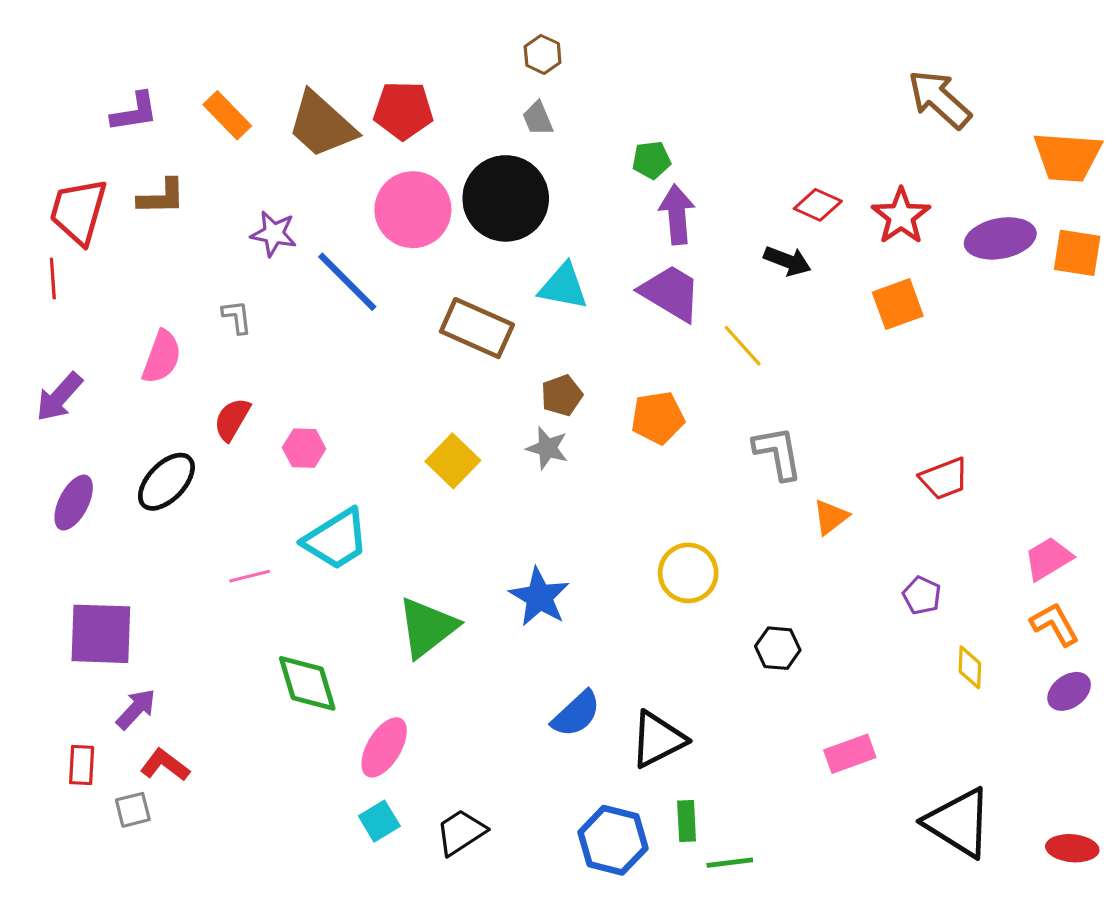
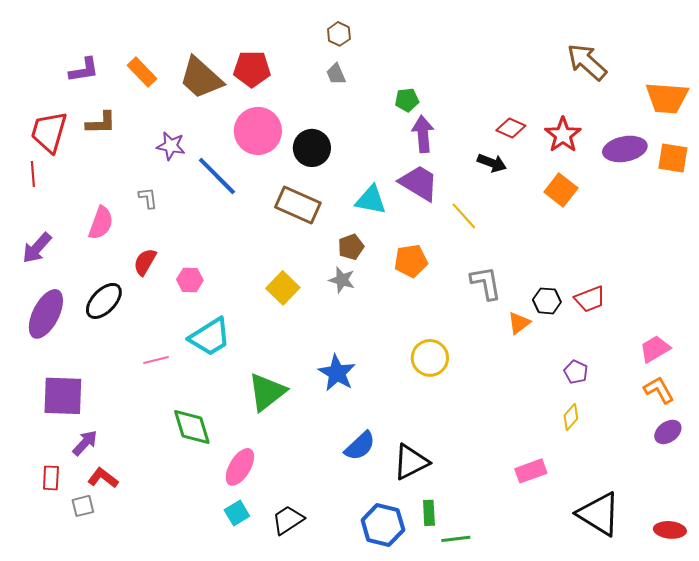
black circle: (506, 198) -> (312, 148), moved, size x0.7
cyan triangle: (563, 286) -> (371, 200), moved
orange square: (898, 304) -> (561, 190), turned -32
purple ellipse: (74, 503) -> (46, 314), size x1.4
black hexagon: (778, 648) -> (547, 301), moved
yellow diamond: (970, 667) -> (571, 417), moved, turned 40

